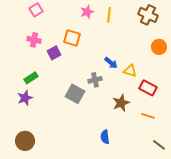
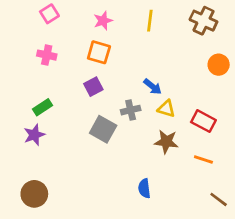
pink star: (87, 12) -> (103, 21), moved
purple square: (54, 53) -> (93, 87), moved
yellow triangle: (130, 71) -> (166, 109), moved
brown star: (121, 103) -> (166, 142), turned 30

